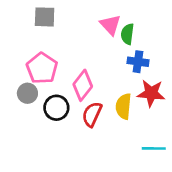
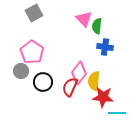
gray square: (45, 17) -> (34, 13), turned -30
pink diamond: (83, 85) -> (79, 73), moved
red star: (151, 93) -> (103, 97), moved

